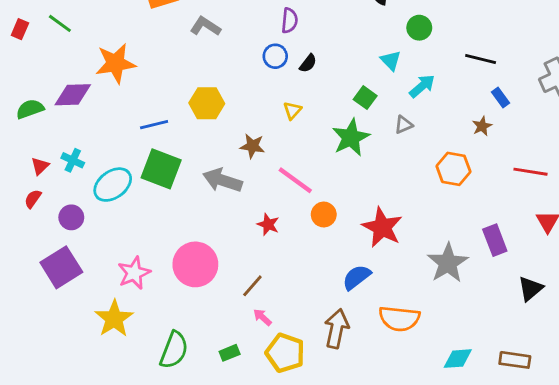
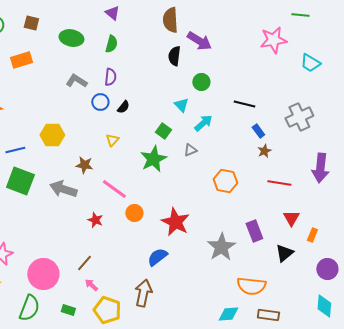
gray L-shape: (205, 26) -> (76, 81), moved
brown star: (482, 126) -> (264, 151), moved
pink circle: (195, 264) -> (43, 274), moved
black triangle: (531, 289) -> (284, 253), moved
orange semicircle: (399, 319) -> (251, 286), moved
green rectangle: (230, 353) -> (68, 310), turned 40

